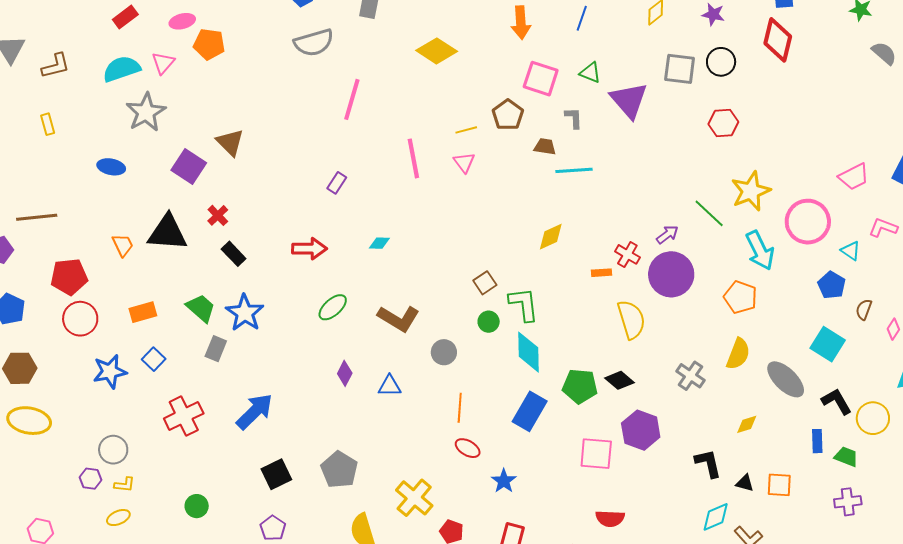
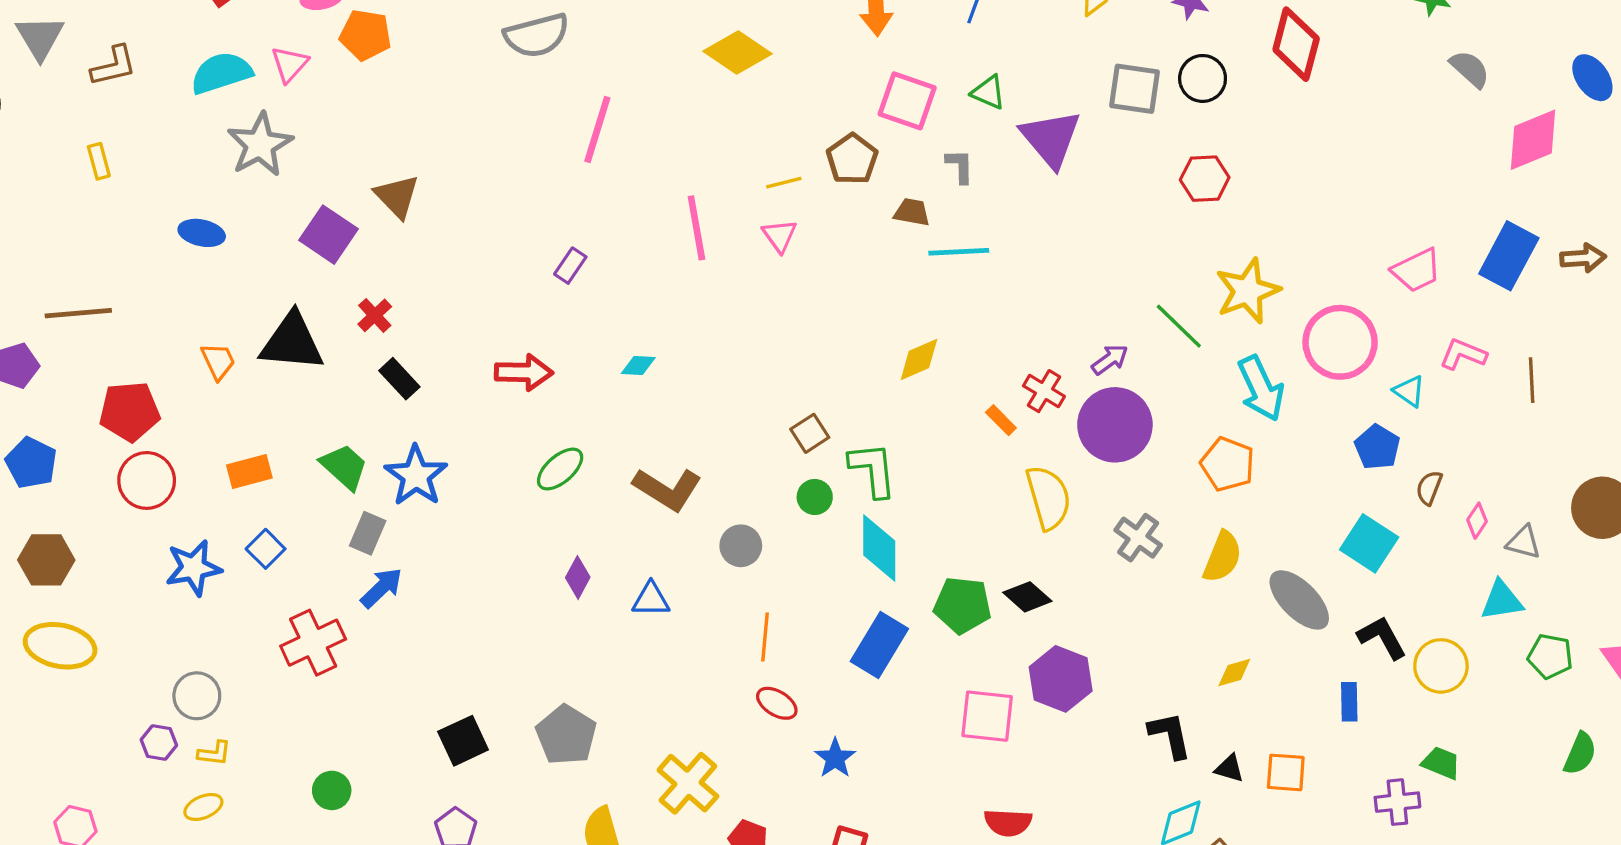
orange rectangle: (601, 273) -> (1001, 420), turned 48
gray cross: (691, 376) -> (1138, 538), moved
blue arrow: (255, 411) -> (381, 588), moved, size x0.7
green trapezoid: (846, 457) -> (1441, 763), moved

